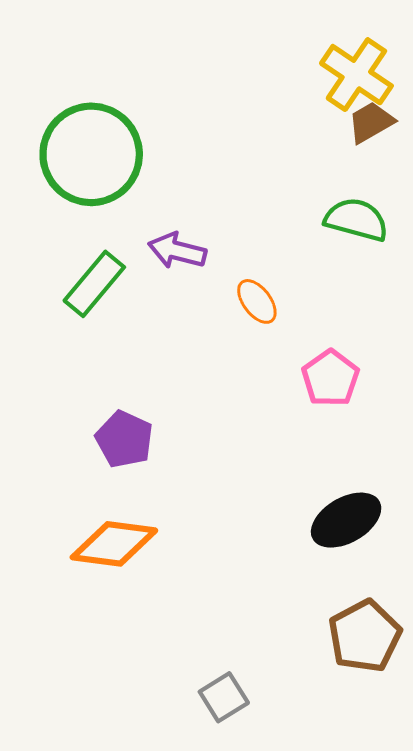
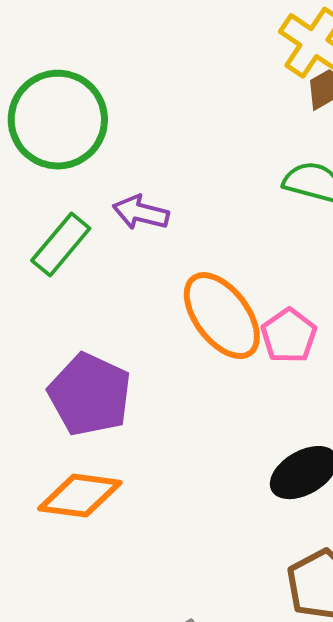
orange ellipse: (257, 301) -> (222, 316), moved, size x2.0
purple pentagon: (124, 439) -> (90, 395), size x1.5

